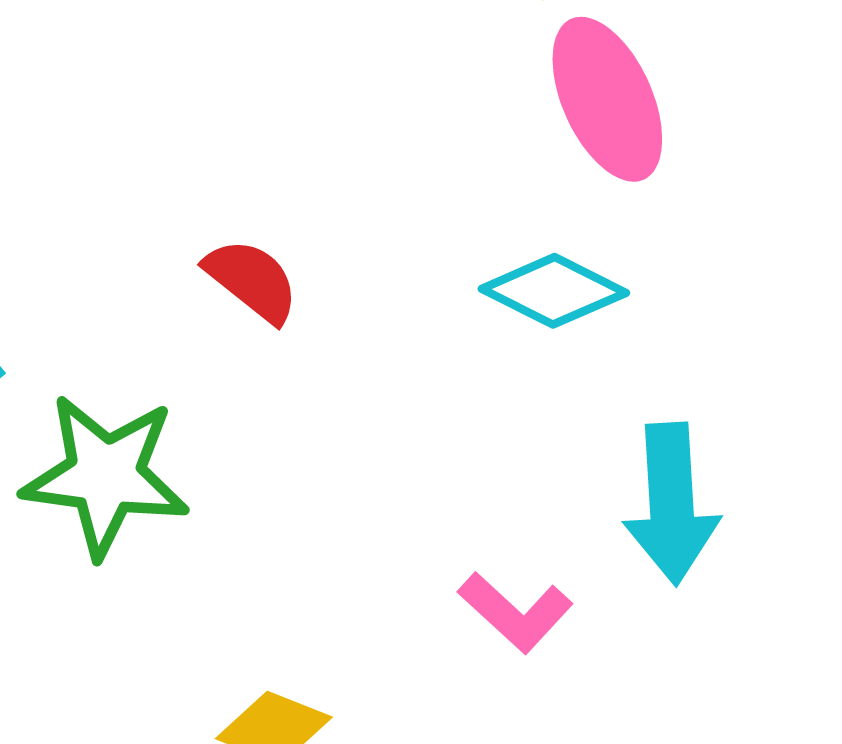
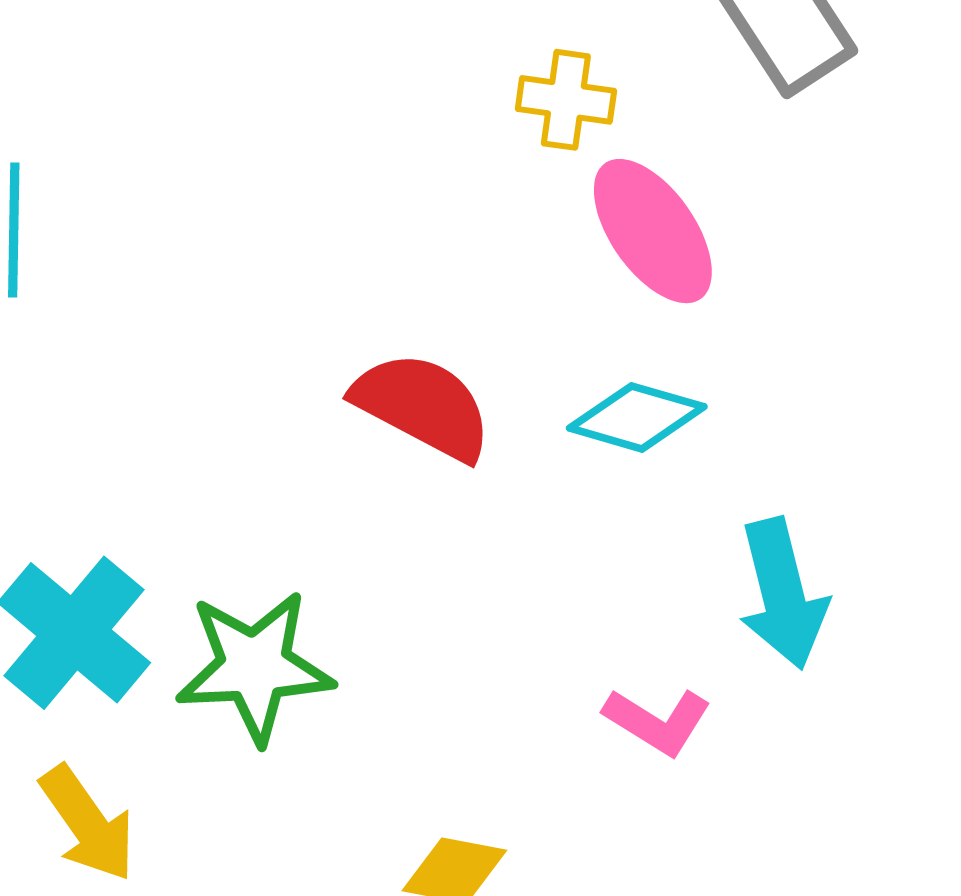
red semicircle: (252, 280) -> (423, 406), moved, size x1.5

